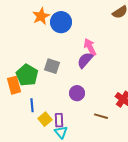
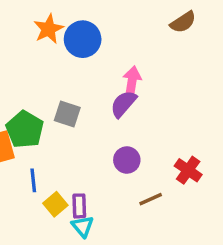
pink arrow: (90, 47) -> (132, 82), turned 36
purple circle: (77, 93) -> (127, 160), moved
brown line: (101, 116) -> (151, 199), turned -40

